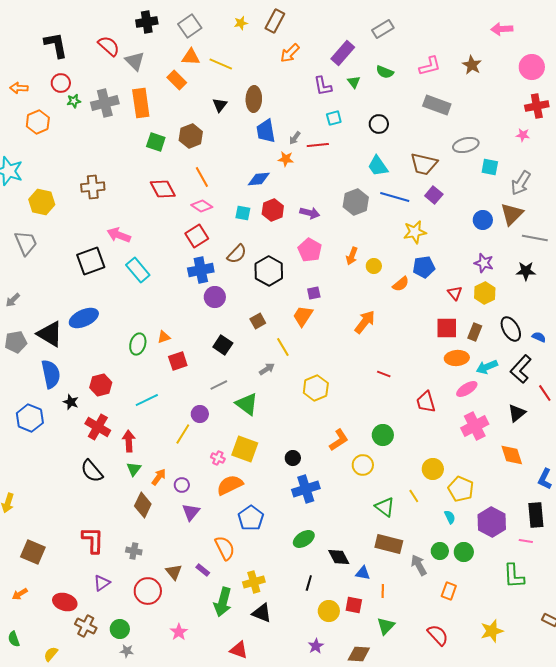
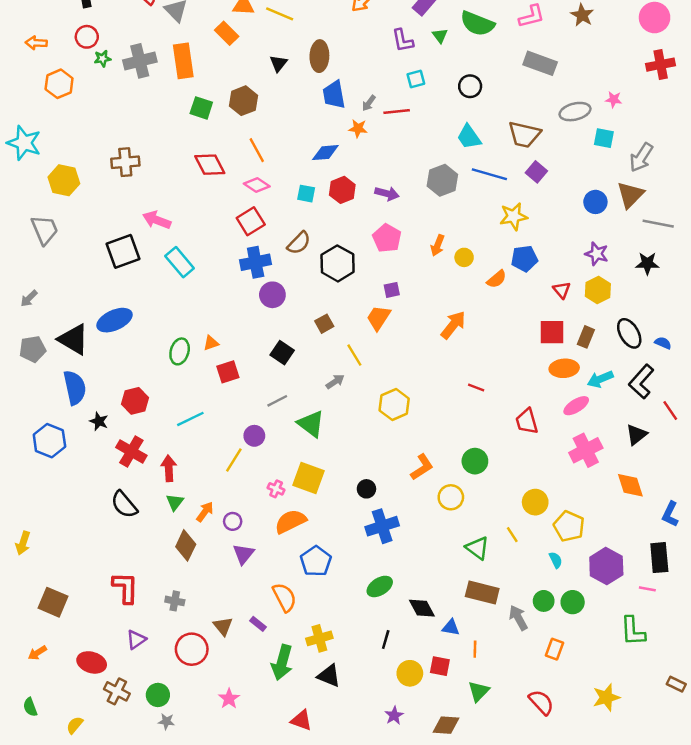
green semicircle: (385, 72) -> (477, 24), size x1.6
pink star: (523, 135) -> (614, 100), moved

